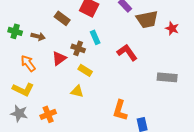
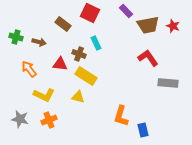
red star: (172, 28) -> (173, 26), moved
red L-shape: (127, 52) -> (148, 58), moved
red triangle: (59, 58) -> (60, 64), turned 42
yellow rectangle: (85, 70) -> (86, 76), size x1.5
yellow L-shape: (23, 89) -> (44, 95), moved

